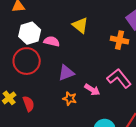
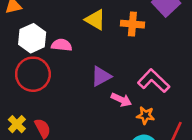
orange cross: (120, 40) -> (132, 24), moved
purple triangle: (66, 73) -> (101, 76), moved
orange star: (70, 99) -> (145, 115), moved

